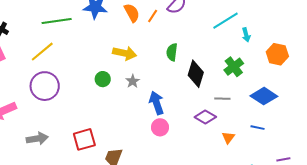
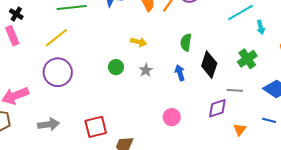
yellow arrow: (125, 53) -> (139, 42), size x0.7
blue arrow: (157, 103) -> (180, 73), moved, size x0.7
purple diamond: (205, 117) -> (217, 108), turned -50

